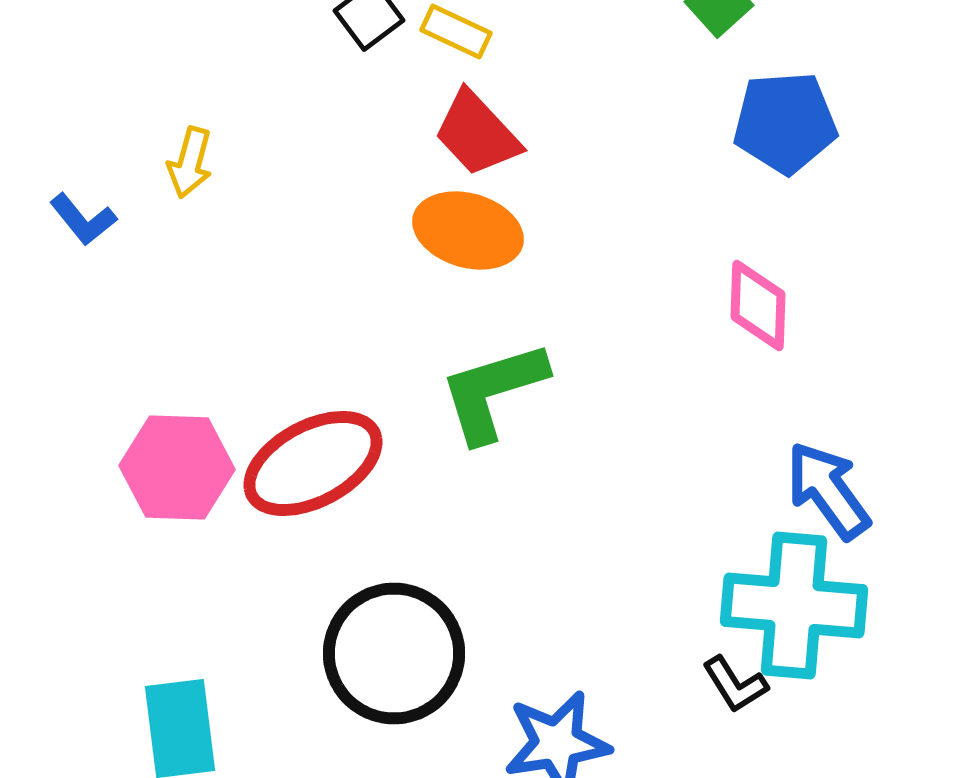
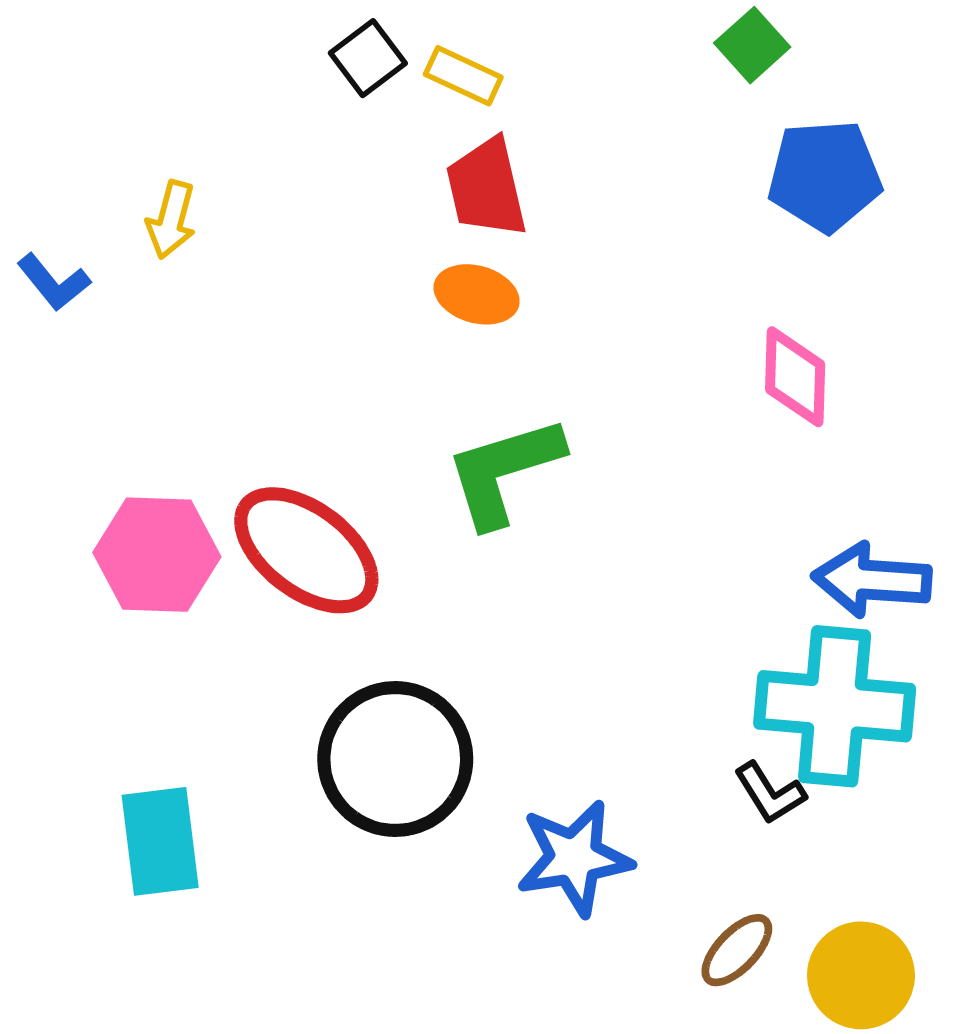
red trapezoid: (477, 134) -> (486, 188), turned 30
orange ellipse: (468, 230) -> (477, 294), size x0.7
red ellipse: (313, 464) -> (306, 550), turned 65
blue arrow: (828, 490) -> (872, 580), turned -50

